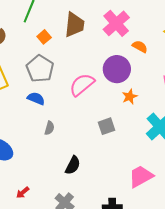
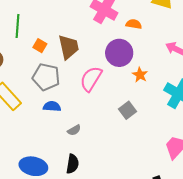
brown trapezoid: (74, 25) -> (69, 47), moved
gray semicircle: (49, 128) -> (74, 130), turned 64
black semicircle: (73, 165) -> (73, 164), moved

